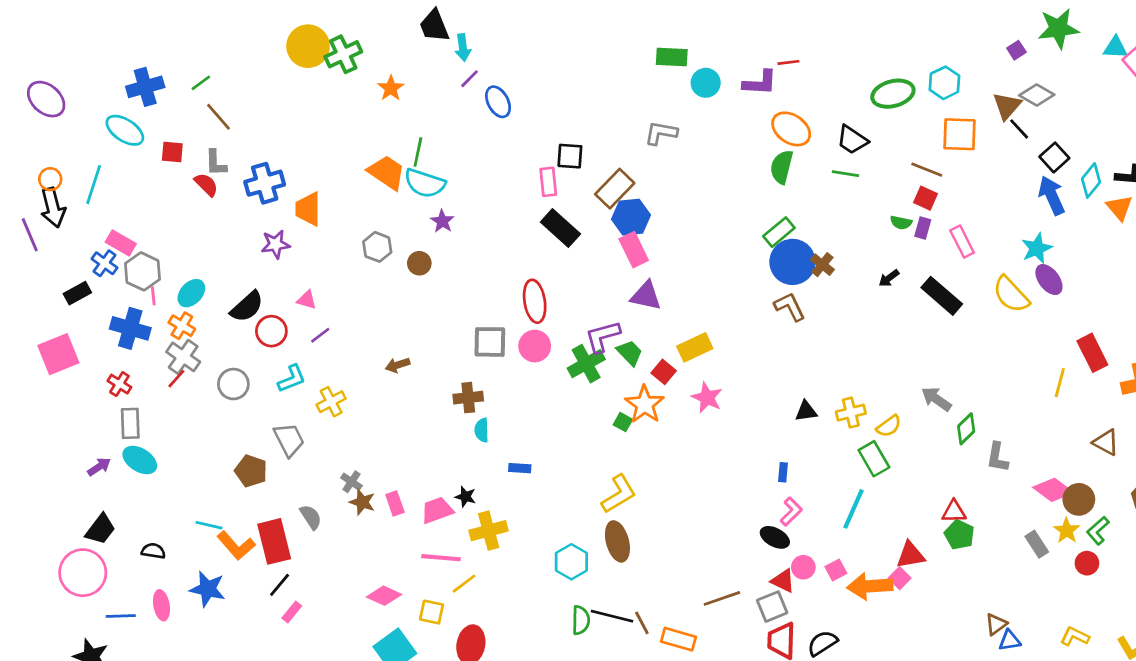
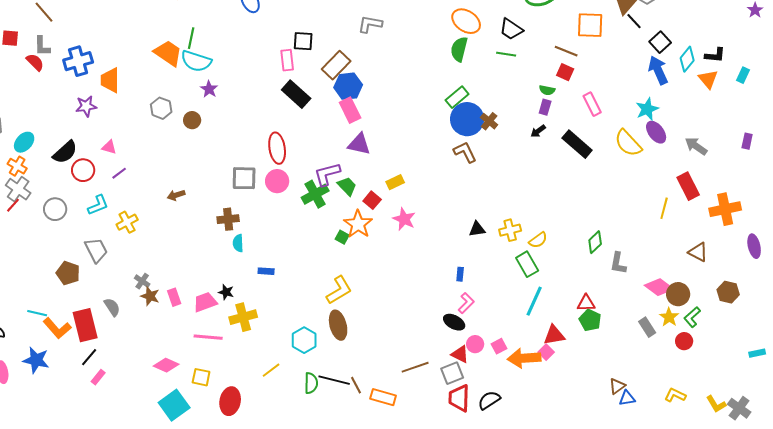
purple rectangle: (923, 228) -> (545, 107), moved
yellow rectangle: (695, 347) -> (395, 182), size x0.7
gray arrow: (936, 399) -> (696, 146), moved
cyan line: (854, 509) -> (534, 301), moved
yellow line: (464, 584) -> (271, 370), moved

